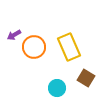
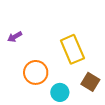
orange circle: (34, 47) -> (36, 72), moved

